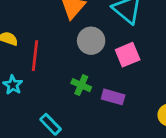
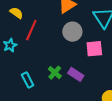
green cross: (81, 85) -> (55, 73), moved

